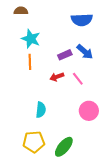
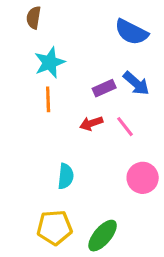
brown semicircle: (21, 11) -> (34, 18), turned -80
blue semicircle: (82, 20) -> (131, 32), turned 30
cyan star: (31, 39) -> (50, 62), turned 30

